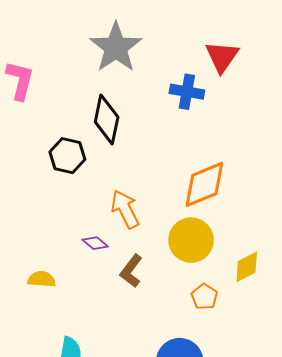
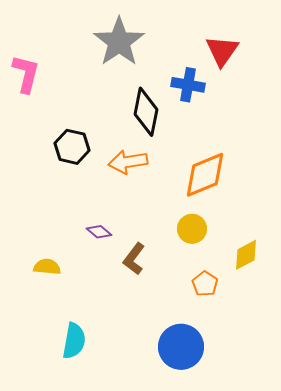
black diamond: (107, 120) -> (146, 112), moved
orange arrow: (125, 209) -> (128, 162), moved, turned -72
yellow circle: (191, 240) -> (192, 229), size x0.7

